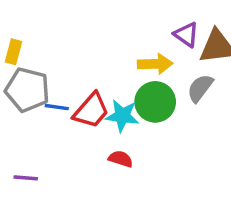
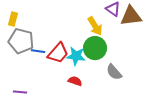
yellow arrow: (155, 64) -> (95, 26), turned 60
gray semicircle: (200, 88) -> (114, 72), moved, turned -78

